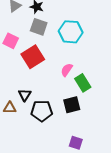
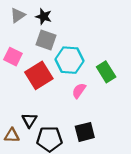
cyan hexagon: (71, 32) -> (70, 60), moved
green rectangle: (83, 83) -> (106, 72), moved

